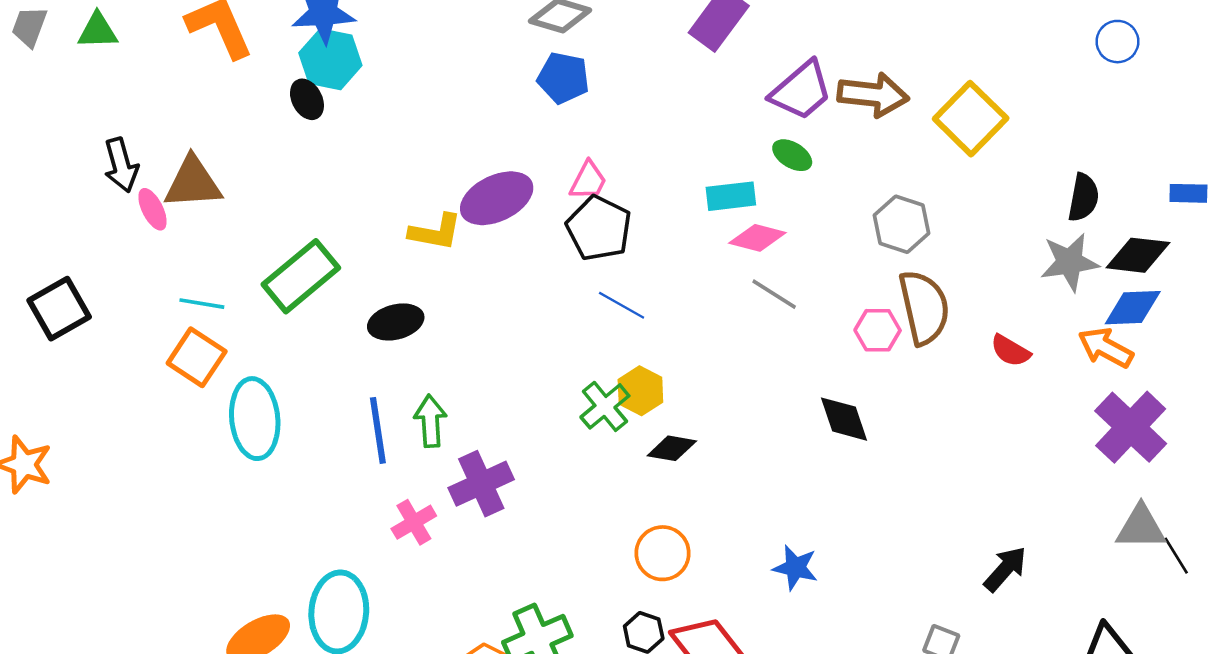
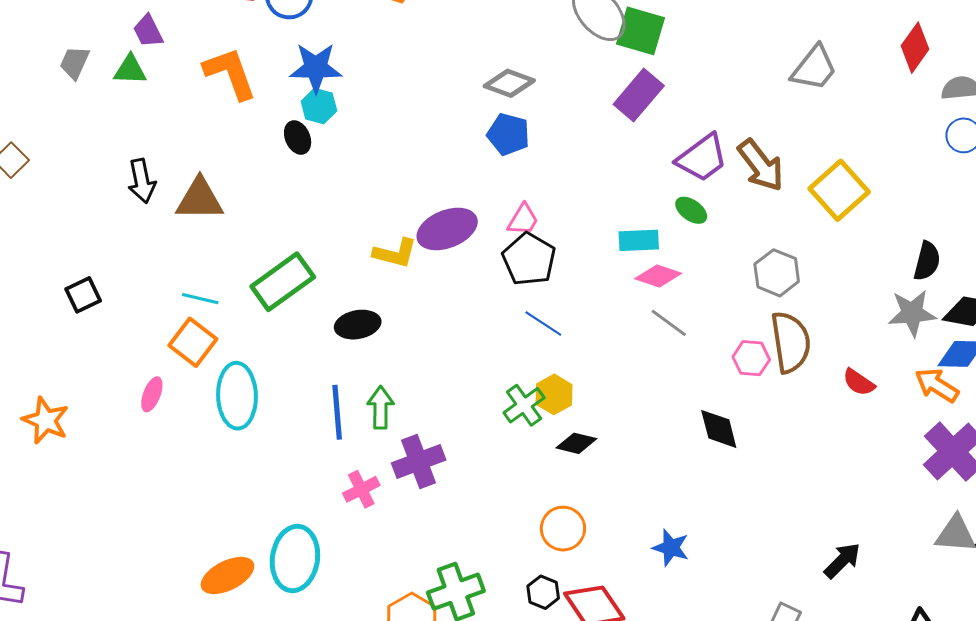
cyan hexagon: (330, 59) -> (319, 106), size x0.7
brown arrow: (873, 95) -> (761, 165), turned 42
pink ellipse: (152, 209) -> (152, 394), moved, turned 44
black square: (59, 309) -> (83, 295), size x0.7

